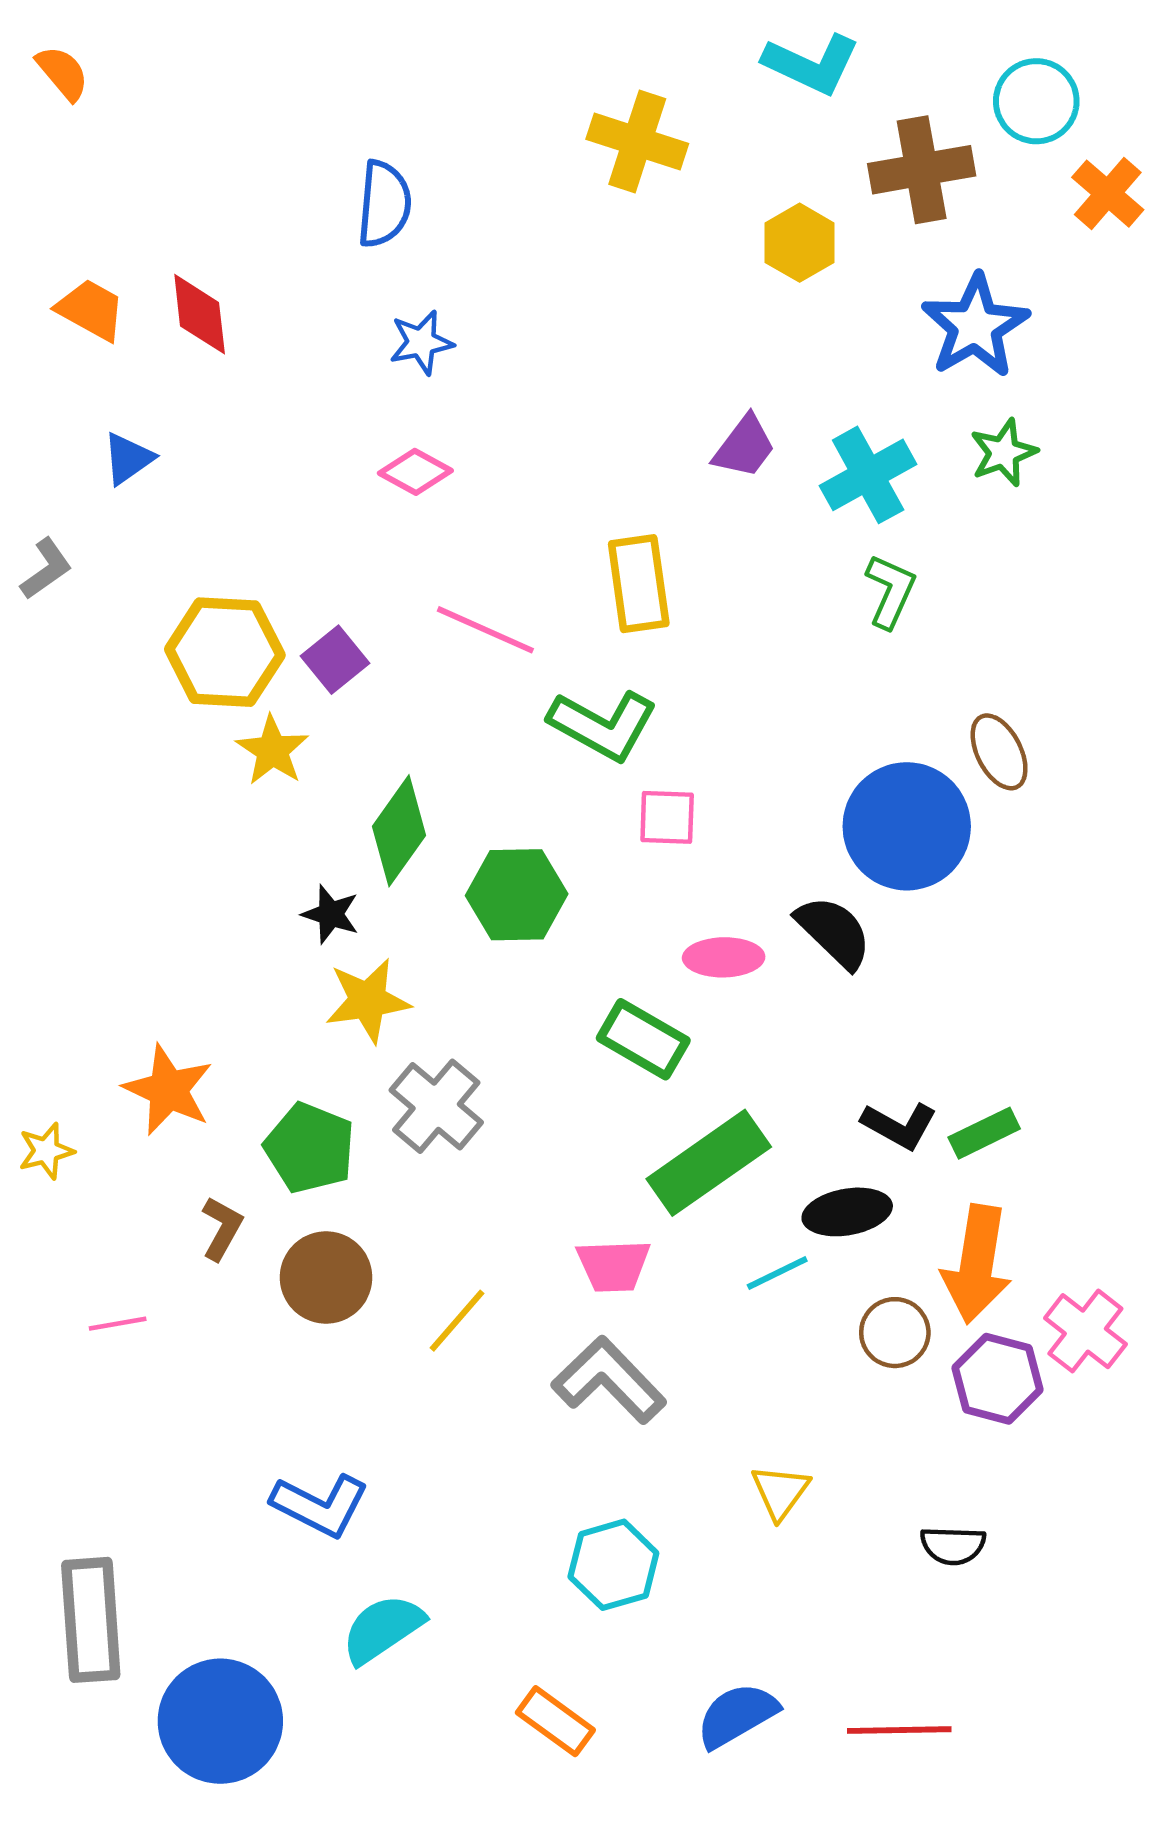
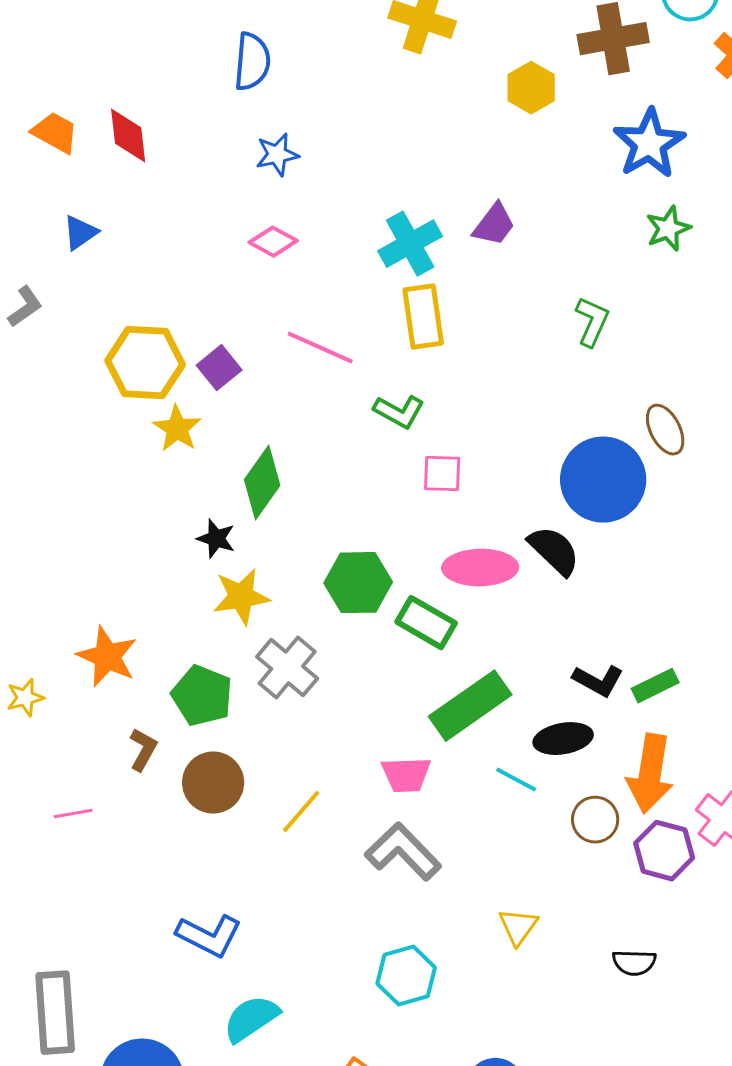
cyan cross: (868, 475) -> (410, 244), moved
green L-shape: (603, 725) -> (399, 412), size x0.7
green hexagon: (517, 895) -> (358, 583), moved
pink ellipse: (724, 957) -> (480, 568), size x1.4
cyan line: (777, 1273) -> (516, 780), turned 54

